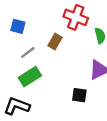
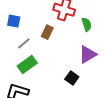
black square: (79, 95) -> (72, 78), turned 32

